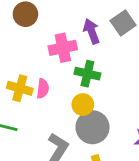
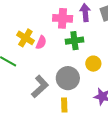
green cross: (87, 74) -> (74, 41), turned -36
yellow circle: (83, 105) -> (93, 64), moved

